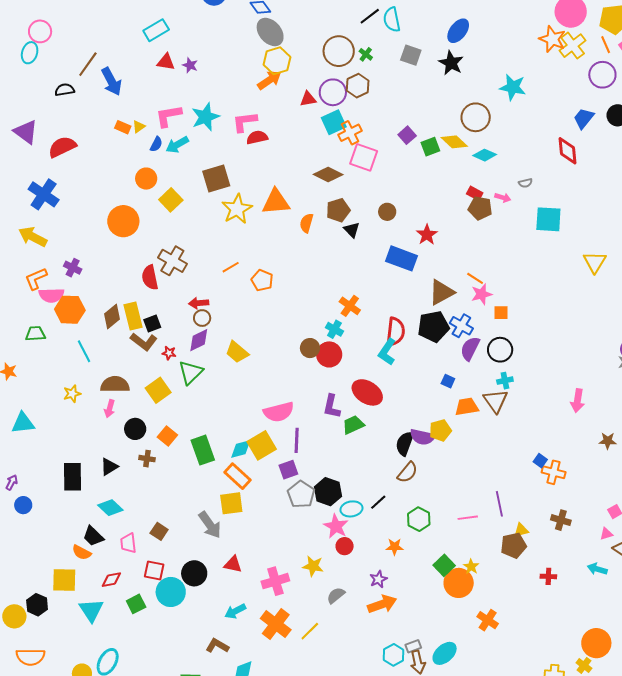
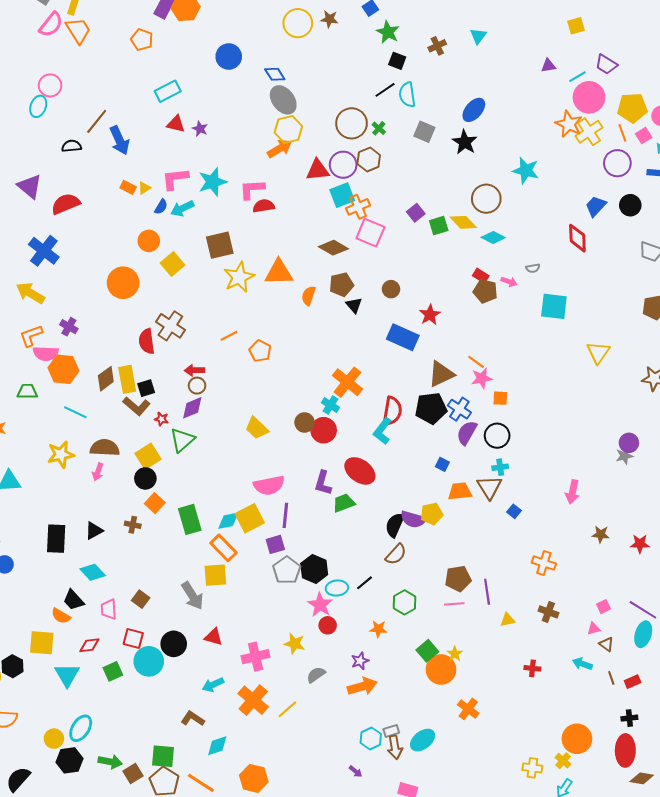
red triangle: (308, 99) -> (318, 170), size x1.4
orange cross: (350, 306) -> (347, 382), size x1.4
cyan line: (84, 351) -> (75, 412), turned -40
yellow trapezoid: (237, 352) -> (257, 428), moved
yellow star: (72, 394) -> (61, 454), size x1.5
black circle: (135, 429) -> (145, 478), moved
blue square: (540, 461) -> (514, 511), moved
brown pentagon: (514, 545) -> (458, 579), moved

